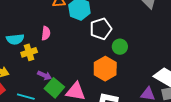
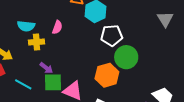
green circle: (120, 47) -> (126, 57), size x1.5
green square: (54, 88) -> (53, 82), turned 36

